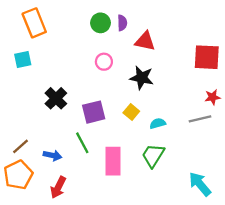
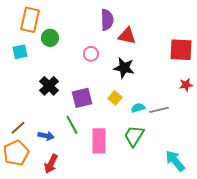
orange rectangle: (34, 23) -> (30, 20), turned 35
green circle: (100, 23) -> (50, 38), moved
purple semicircle: (122, 23) -> (107, 20), size x1.5
gray line: (200, 119) -> (159, 110), moved

